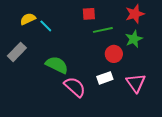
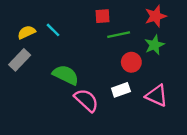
yellow semicircle: (28, 19) -> (26, 32), moved
pink triangle: (136, 83) -> (157, 96), turned -30

